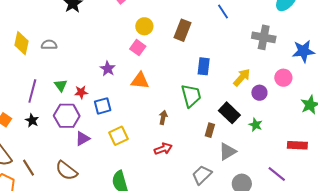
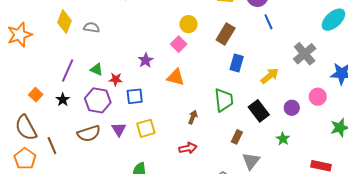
gray cross: (264, 37) -> (305, 54), turned 30
blue rectangle: (204, 66) -> (237, 63), moved
yellow arrow: (242, 77) -> (270, 76), moved
green triangle: (61, 85) -> (97, 69), turned -40
black rectangle: (229, 113) -> (259, 111), moved
purple triangle: (83, 139) -> (119, 129), moved, turned -42
gray triangle: (227, 152) -> (251, 161), turned -30
brown semicircle: (66, 171) -> (89, 133), moved, turned -65

